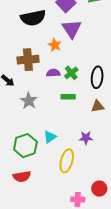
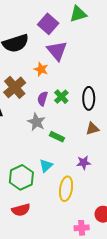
brown cross: (28, 60) -> (15, 87), turned -30
purple semicircle: (53, 73) -> (43, 99), turned -64
green rectangle: (68, 97) -> (57, 137), moved, turned 32
gray star: (29, 101) -> (36, 122), moved

